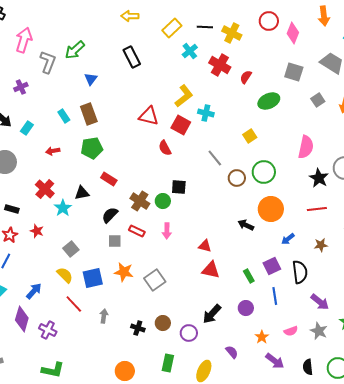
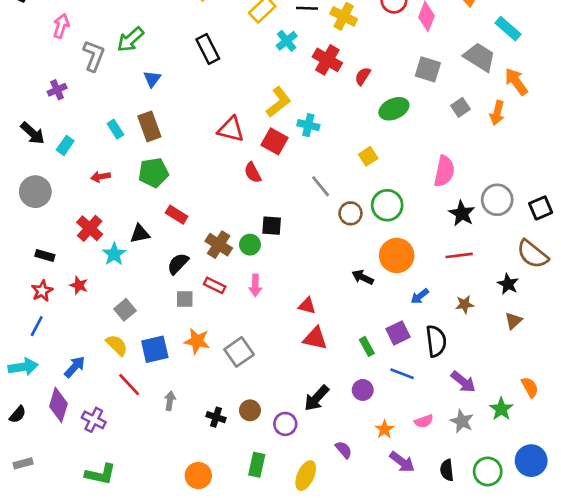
pink arrow: (24, 40) -> (61, 26), size x0.7
blue line: (275, 296) -> (402, 374), turned -60

